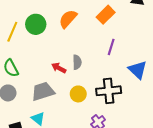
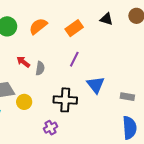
red arrow: (59, 68) -> (23, 62), moved
yellow circle: (78, 94) -> (24, 102), moved

